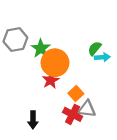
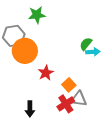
green star: (41, 48) -> (37, 15), moved, turned 30
orange circle: (55, 63) -> (25, 51), moved
red cross: (73, 114) -> (66, 104), turned 30

